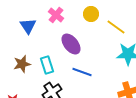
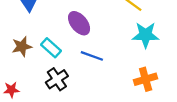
cyan rectangle: (47, 65) -> (51, 48), turned -30

